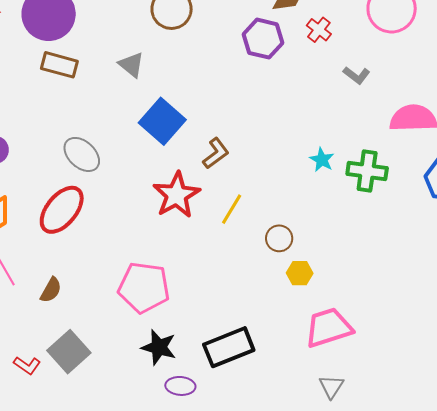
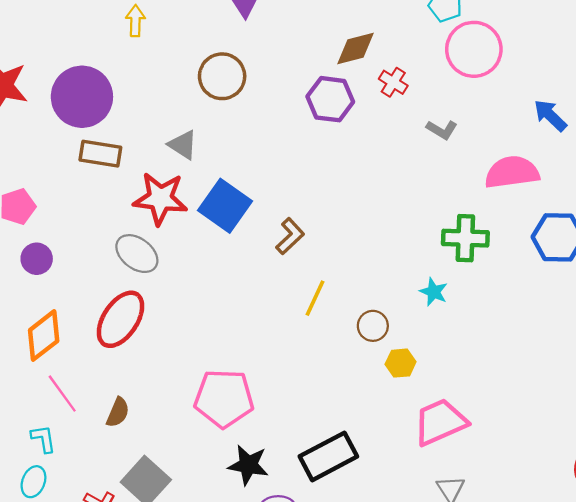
cyan star: (322, 160) -> (434, 292), moved
red star: (176, 195) -> (160, 199), moved, turned -30

